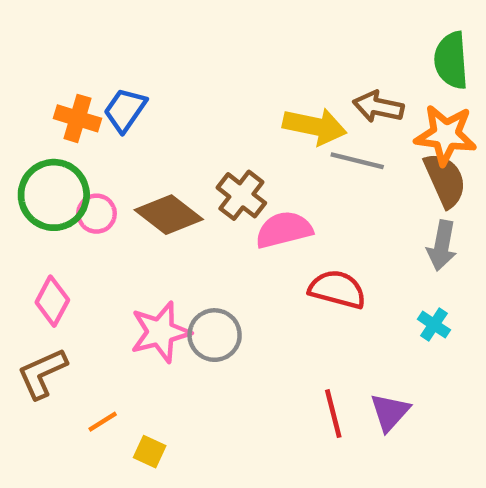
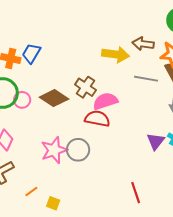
gray line: (357, 161) -> (146, 79), moved
red semicircle: (337, 289) -> (97, 119), moved
purple triangle: (390, 412) -> (156, 141), moved
red line: (333, 414) -> (136, 193), moved

